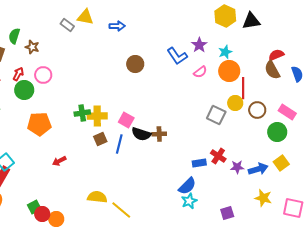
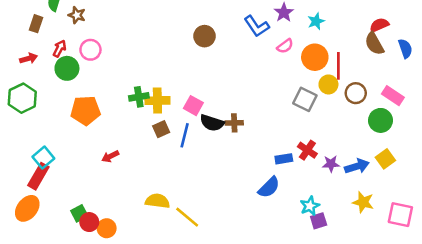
orange circle: (229, 71) -> (315, 57), moved
cyan star: (189, 201) -> (310, 206), moved

